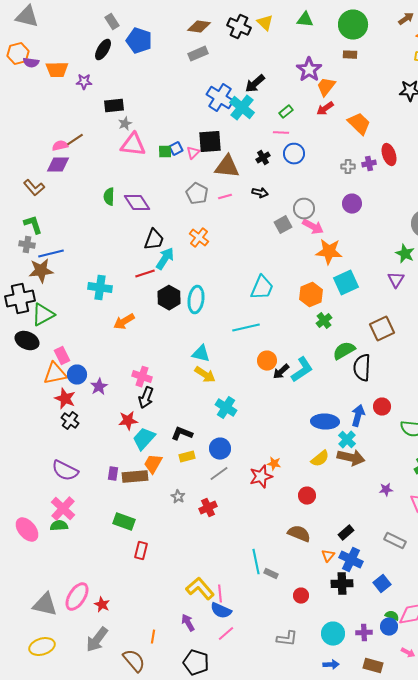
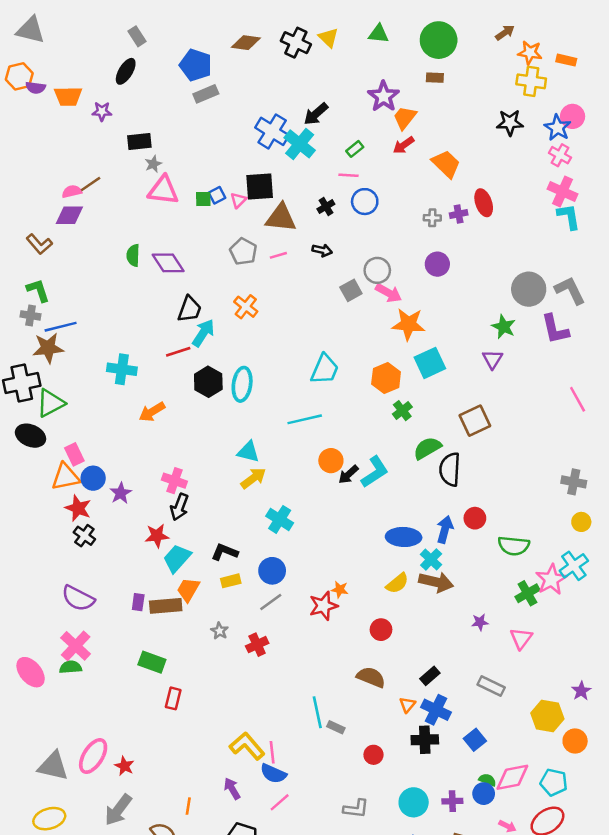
blue pentagon: (139, 41) -> (196, 65), moved
gray rectangle: (198, 54) -> (206, 94), moved
yellow arrow: (205, 375) -> (253, 478), turned -70

